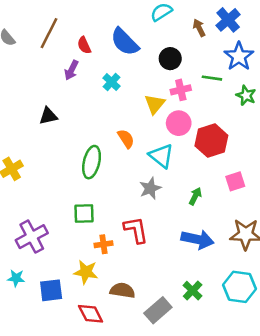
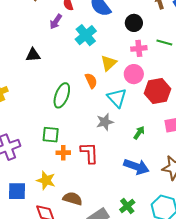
cyan cross: (112, 82) -> (86, 35), size x1.5
yellow triangle: (155, 104) -> (109, 63), moved
orange cross: (103, 244) -> (63, 153), moved

